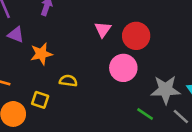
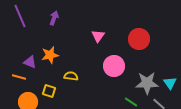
purple triangle: (16, 35) -> (30, 62), moved
red circle: (136, 36) -> (139, 39), moved

